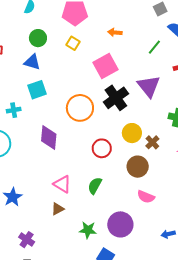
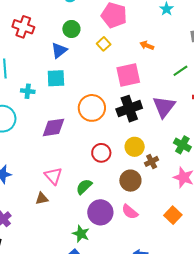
blue triangle: (32, 62) -> (59, 50), turned 48
purple diamond: (49, 138) -> (54, 127), turned 60
purple circle: (120, 224) -> (100, 212), moved
green star: (88, 230) -> (81, 234), moved

